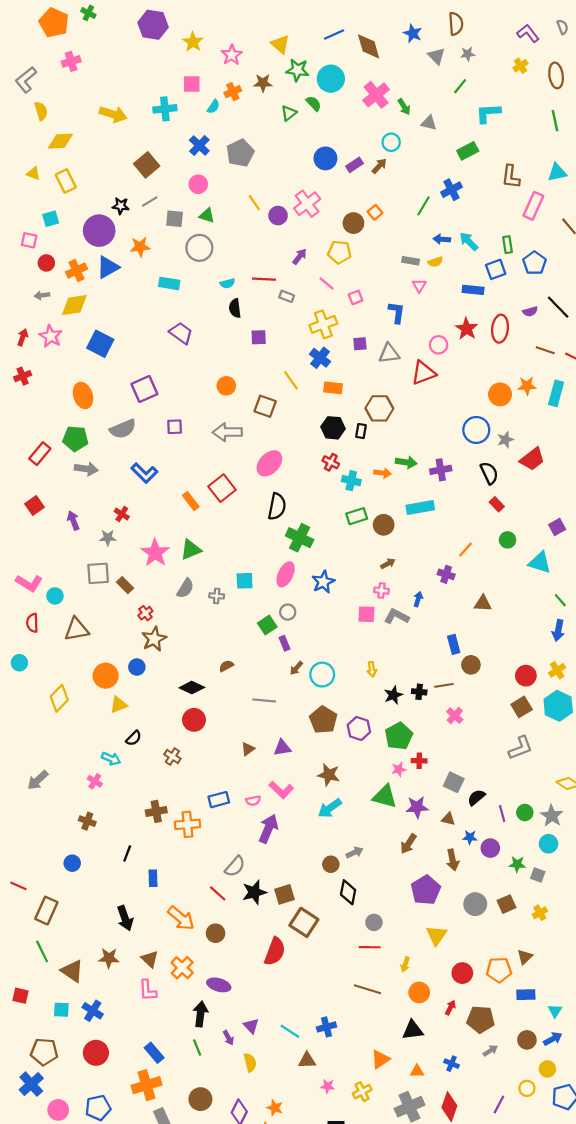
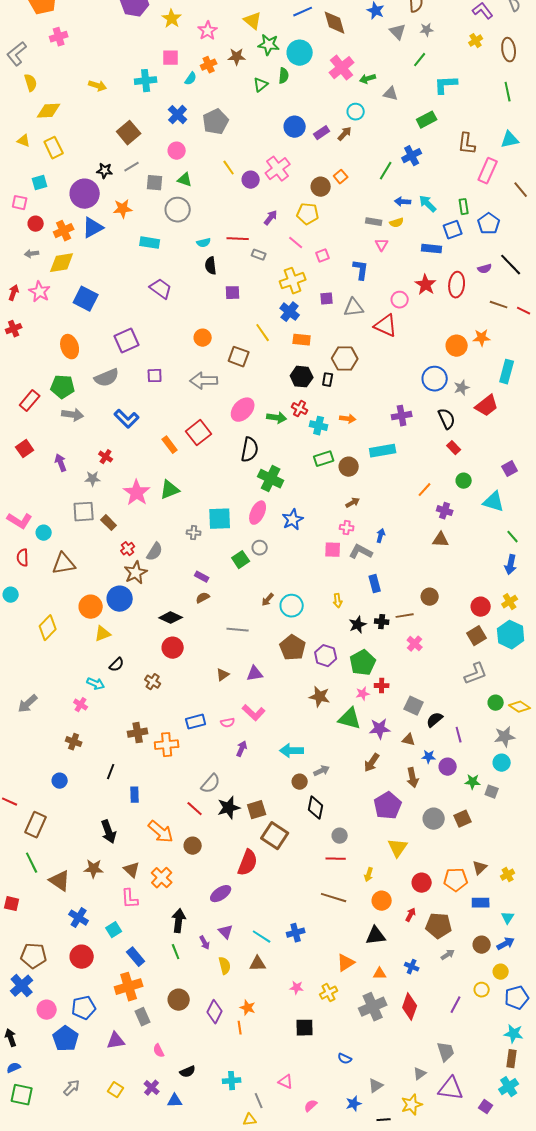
green semicircle: (314, 103) -> (284, 76), turned 49
green arrow: (404, 107) -> (368, 79), turned 105
yellow arrow: (113, 114) -> (98, 86), size x0.7
red triangle: (423, 373) -> (386, 326), turned 45
cyan rectangle: (556, 393) -> (507, 372), moved
green arrow: (406, 462) -> (277, 418), moved
purple cross: (446, 574) -> (445, 511), moved
cyan square: (245, 581) -> (220, 519), size x1.4
gray semicircle: (185, 588) -> (155, 552), moved
purple rectangle: (284, 643) -> (202, 577), moved, turned -40
blue rectangle: (454, 644) -> (375, 584), moved
blue circle: (137, 667) -> (120, 599), size x1.6
brown star: (329, 775) -> (320, 697), moved
cyan arrow: (330, 808) -> (292, 751), moved, turned 35
green circle: (525, 813) -> (496, 703), moved
gray star: (552, 816) -> (505, 737), turned 30
purple arrow: (268, 829) -> (242, 749), size x0.6
yellow cross: (540, 913) -> (508, 875), moved
purple ellipse: (219, 985) -> (221, 894), moved, turned -50
cyan square: (61, 1010) -> (114, 930), moved, turned -35
brown triangle: (307, 1060) -> (258, 964), moved

